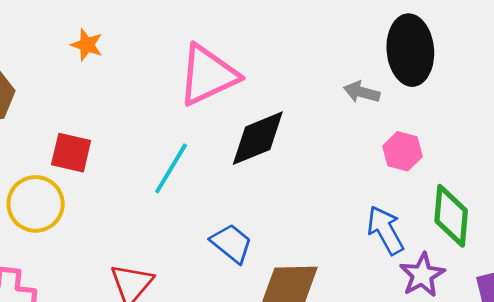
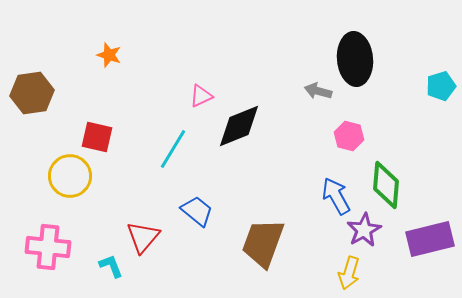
pink triangle: (208, 75) -> (201, 96), moved, size x0.5
blue trapezoid: (231, 243) -> (197, 211), moved

